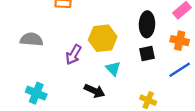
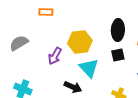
gray semicircle: (31, 39) -> (19, 43), turned -36
cyan triangle: (113, 69) -> (89, 68), size x1.5

